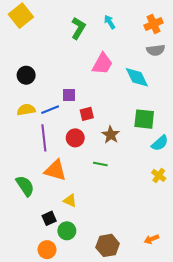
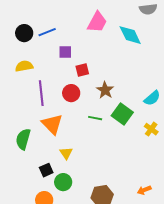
blue line: (50, 110) -> (47, 32), moved
green square: (144, 119) -> (122, 114), moved, turned 30
orange triangle: (55, 170) -> (52, 124), turned 30
green semicircle: (25, 186) -> (23, 139), turned -130
yellow triangle: (70, 201) -> (66, 153), turned 32

